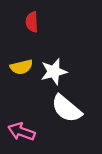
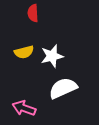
white semicircle: (66, 109) -> (63, 88), turned 116

